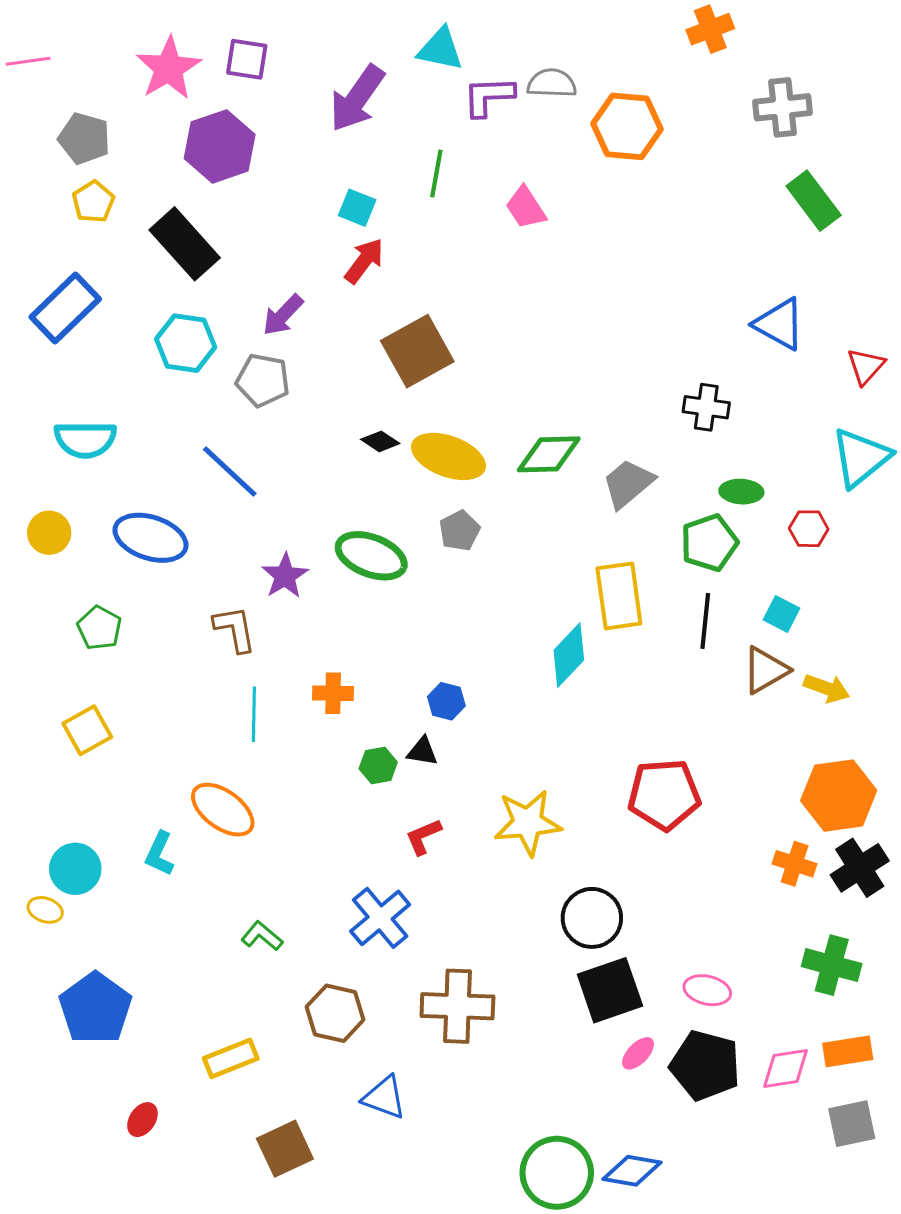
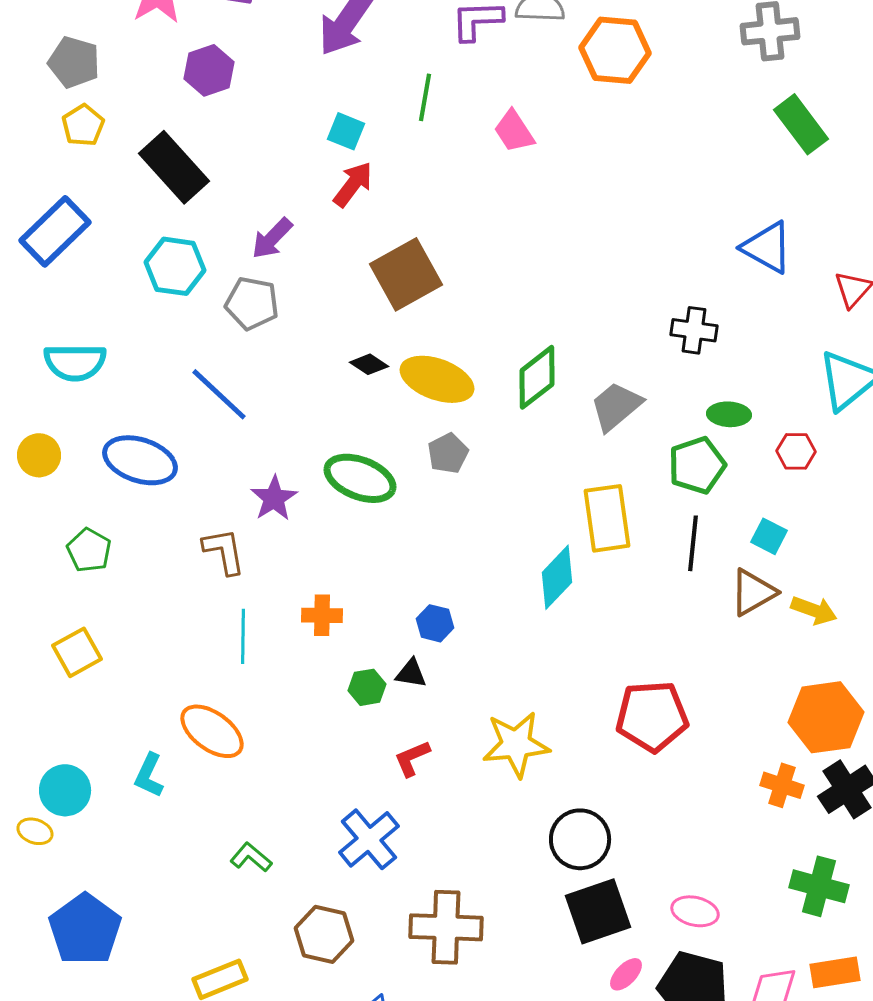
purple hexagon: (220, 146) -> (209, 70), size x0.7
green diamond: (549, 454) -> (537, 377), turned -36

